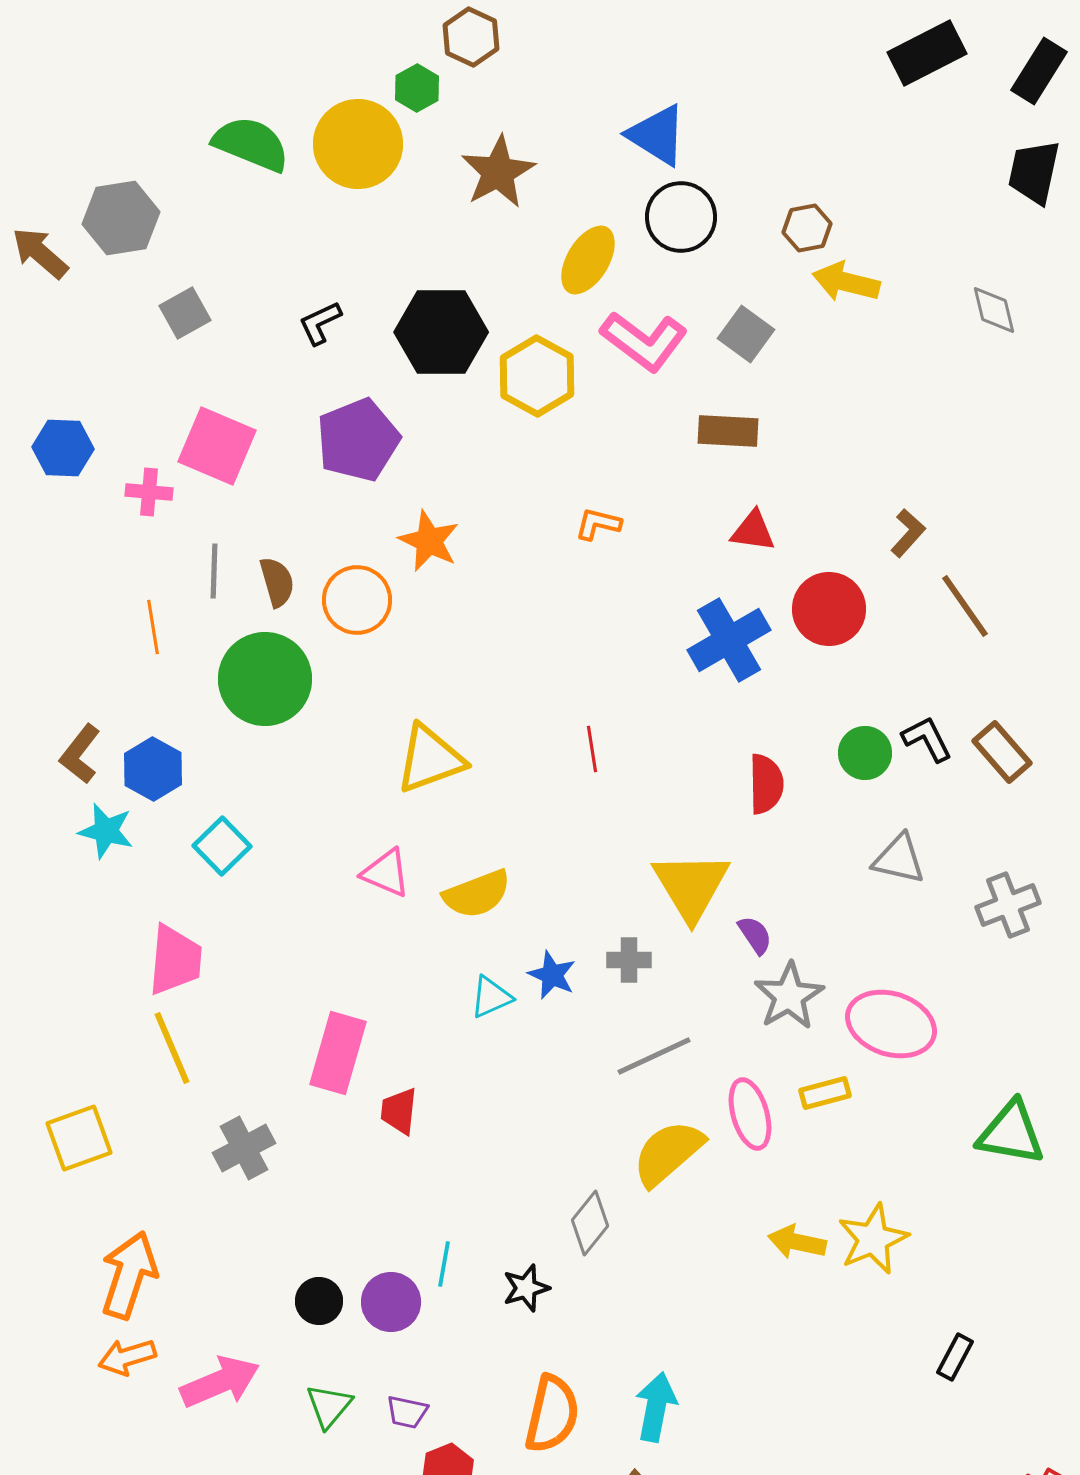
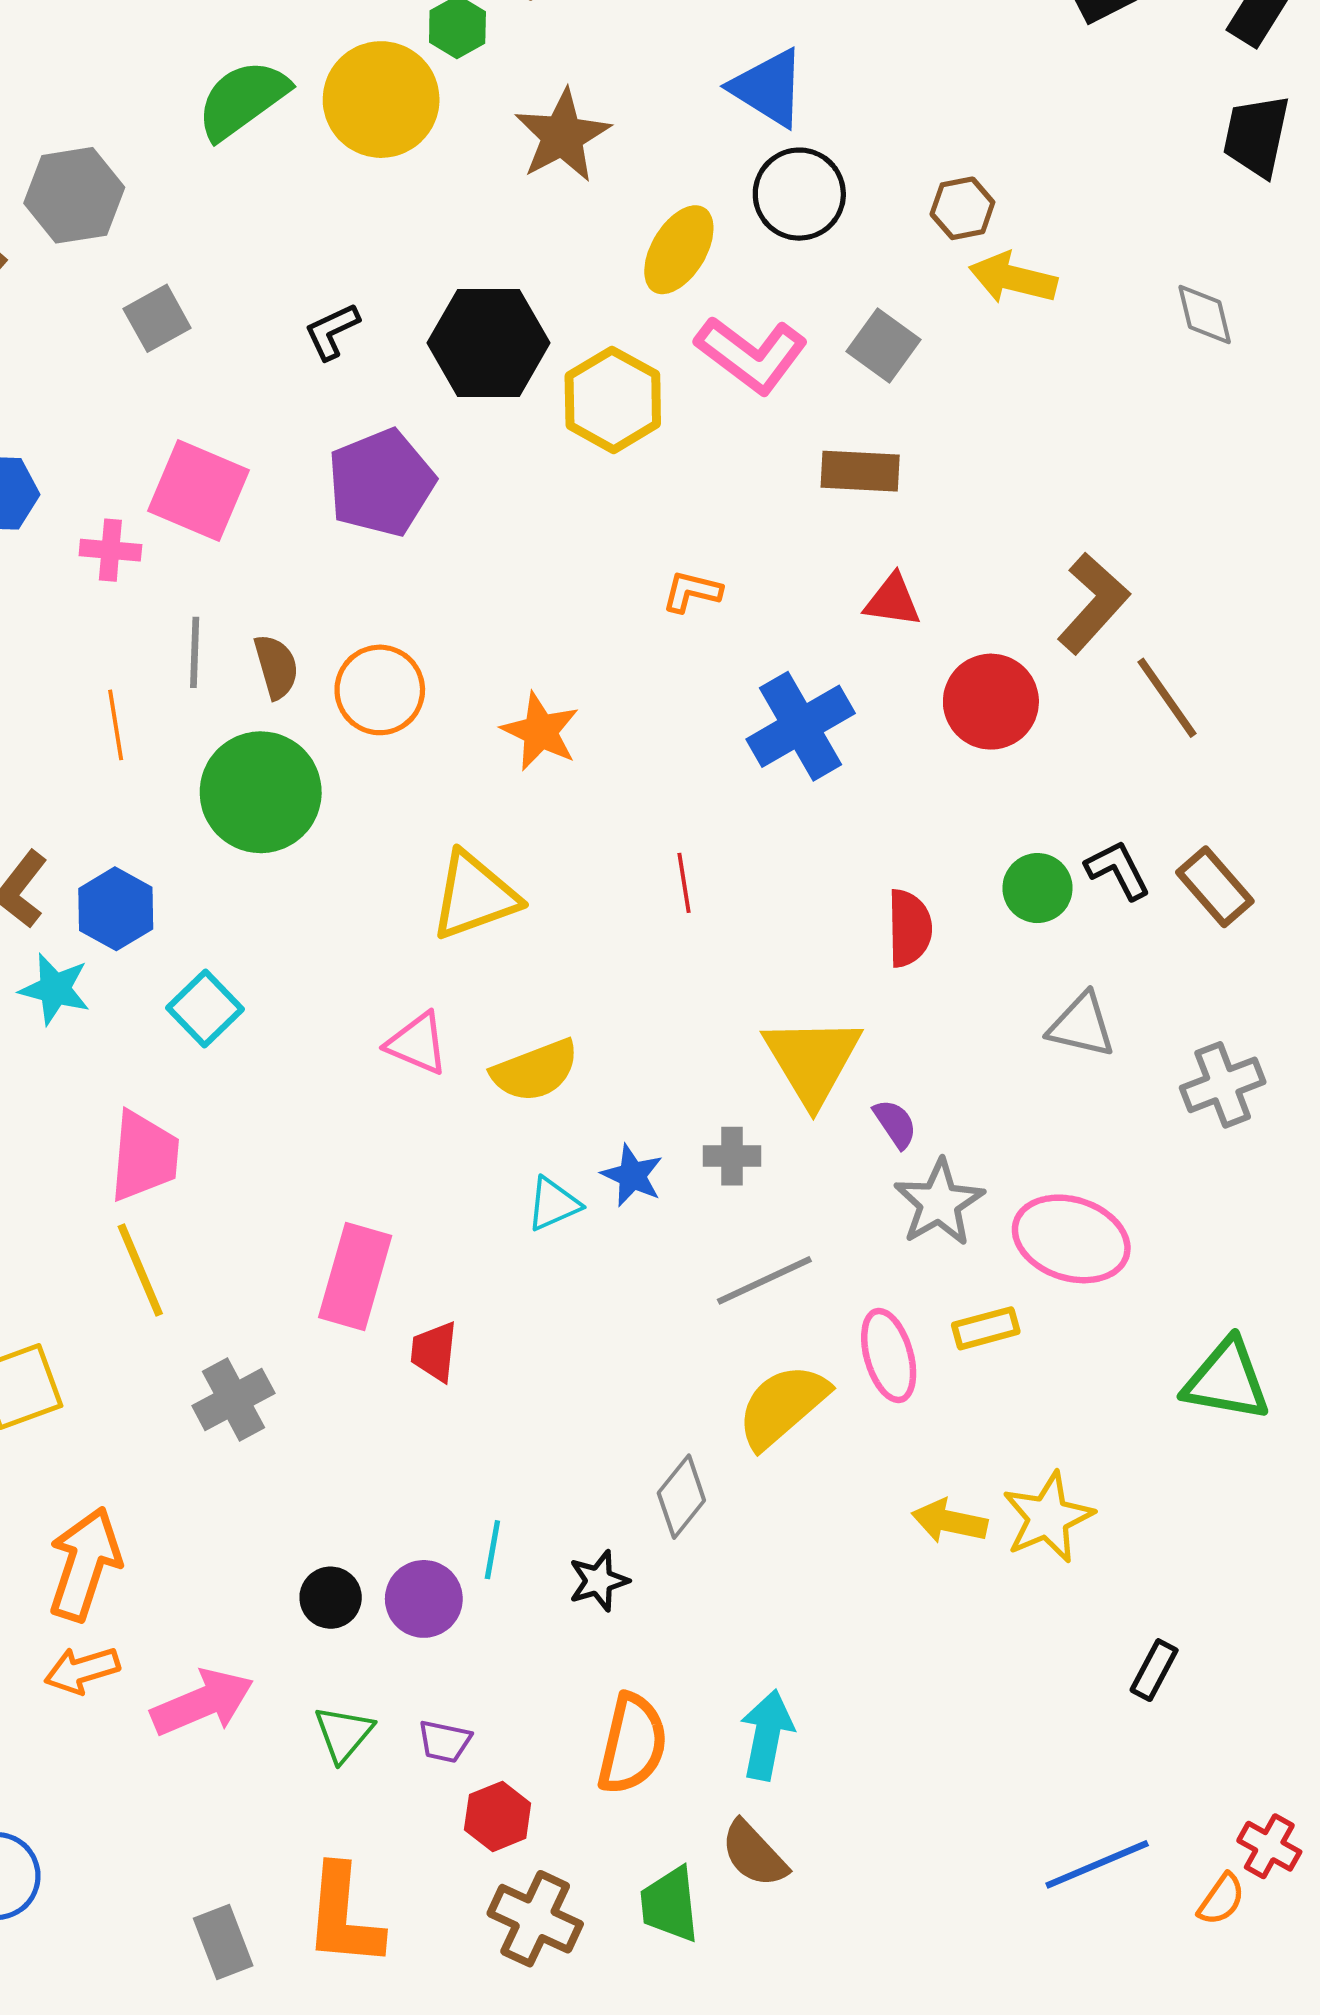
green semicircle: (251, 144) -> (243, 100), turned -58
brown L-shape: (908, 533) -> (1093, 603), size x1.6
orange star: (429, 541) -> (540, 731), moved
blue cross: (729, 640) -> (801, 726), moved

